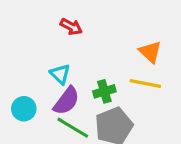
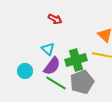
green cross: (104, 91) -> (76, 60), size x1.5

